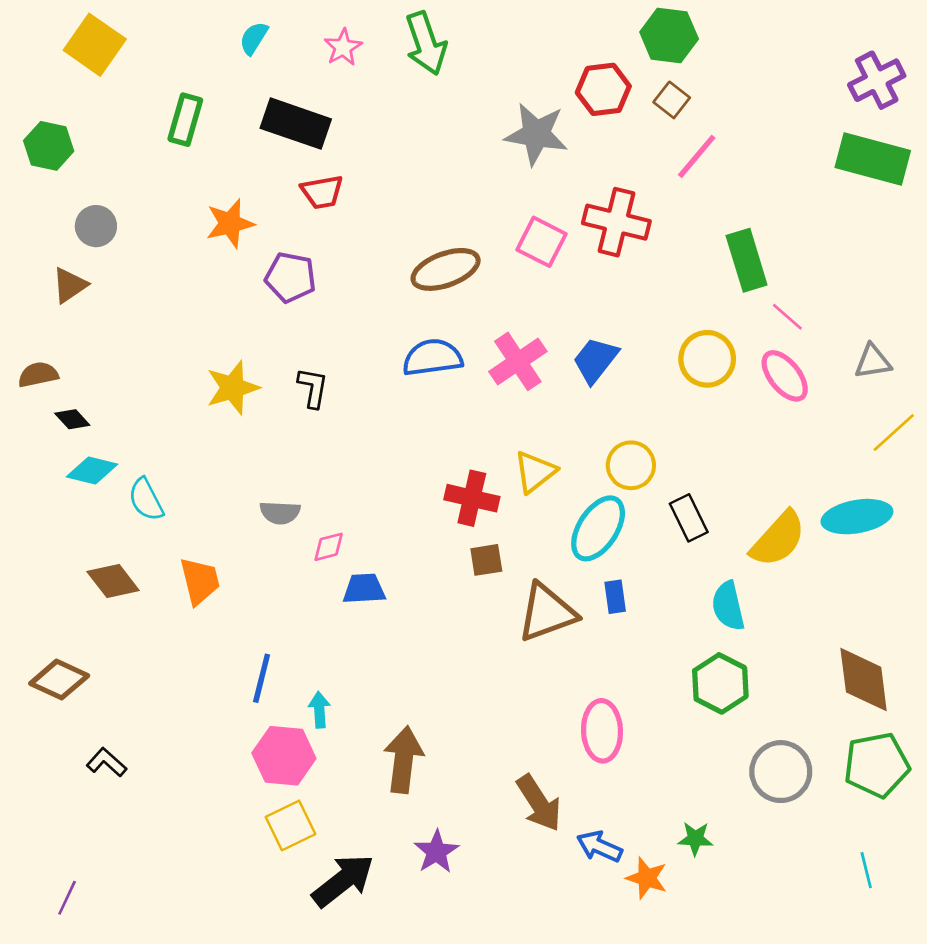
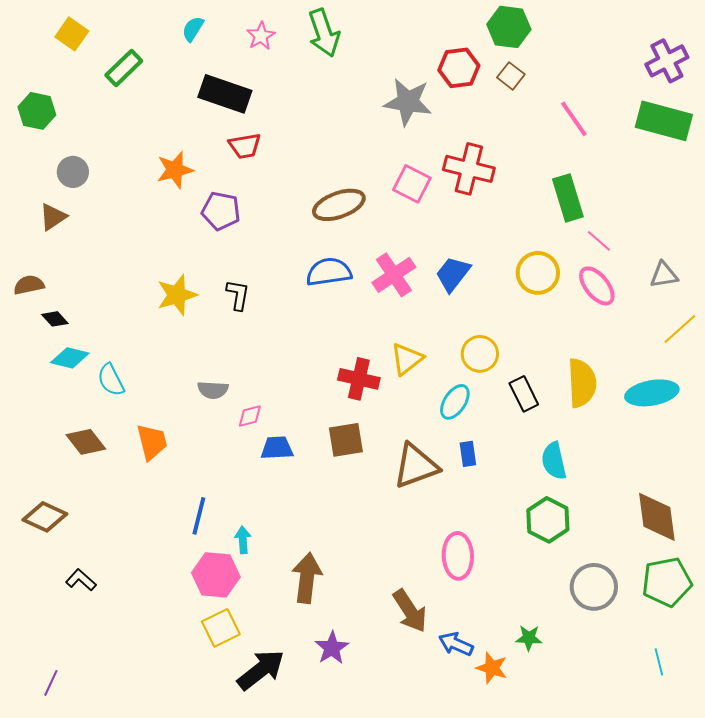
yellow square: (95, 45) -> (72, 34), size x0.7
green rectangle: (185, 120) -> (124, 68), moved, turned 30
pink line: (697, 156) -> (574, 119), moved, turned -75
cyan ellipse: (598, 528) -> (455, 402), size x0.7
yellow semicircle: (778, 539) -> (582, 383), moved, turned -45
brown square: (486, 560) -> (346, 440), moved, size x1.4

